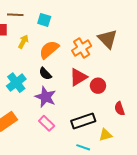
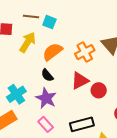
brown line: (15, 15) -> (31, 16), moved
yellow arrow: (23, 42) -> (28, 42), size x1.5
cyan cross: (16, 83) -> (16, 94), moved

